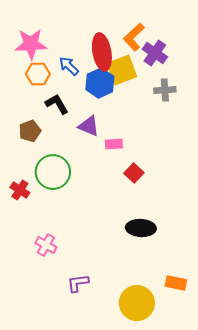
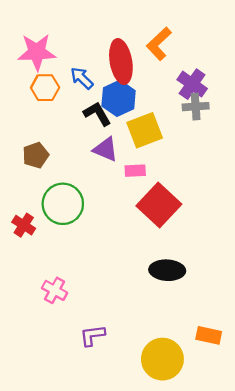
purple cross: (155, 53) -> (192, 84), moved
yellow square: (122, 70) -> (145, 130), moved
black L-shape: (57, 104) -> (97, 114), moved
red square: (134, 173) -> (159, 205), size x1.8

